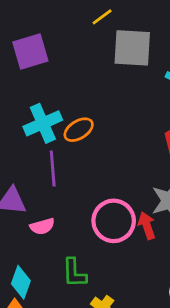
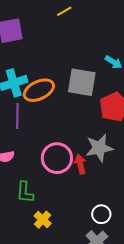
gray square: (132, 48) -> (82, 82), moved
orange ellipse: (79, 130) -> (39, 90), size x1.4

